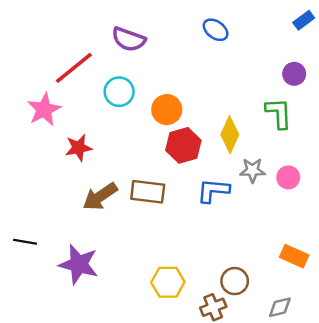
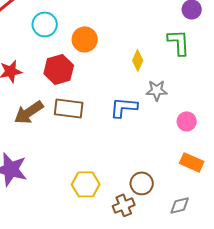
yellow diamond: (230, 135) -> (138, 60), size x0.7
red hexagon: (183, 145) -> (59, 69), moved
pink circle: (288, 177) -> (187, 121), moved

